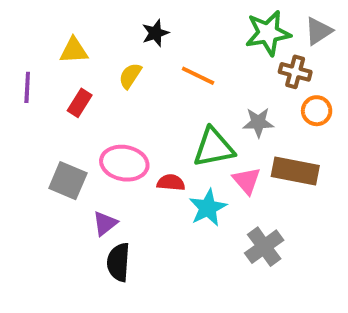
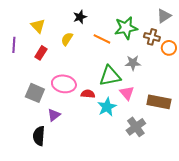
green star: (268, 33) -> (126, 28), moved
yellow triangle: (74, 51) -> (38, 26), turned 49
orange circle: (317, 111) -> (169, 48), moved
brown rectangle: (295, 171) -> (159, 102), moved
black semicircle: (118, 262) -> (39, 136), moved

